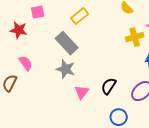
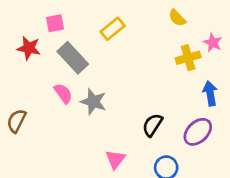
gray rectangle: (67, 43) -> (73, 58), moved
pink semicircle: (26, 63) -> (63, 93), moved
pink triangle: (82, 92) -> (115, 159), moved

